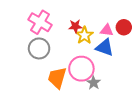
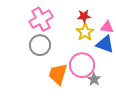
pink cross: (40, 22) -> (41, 19), turned 30
red star: (75, 26) -> (84, 16), moved

